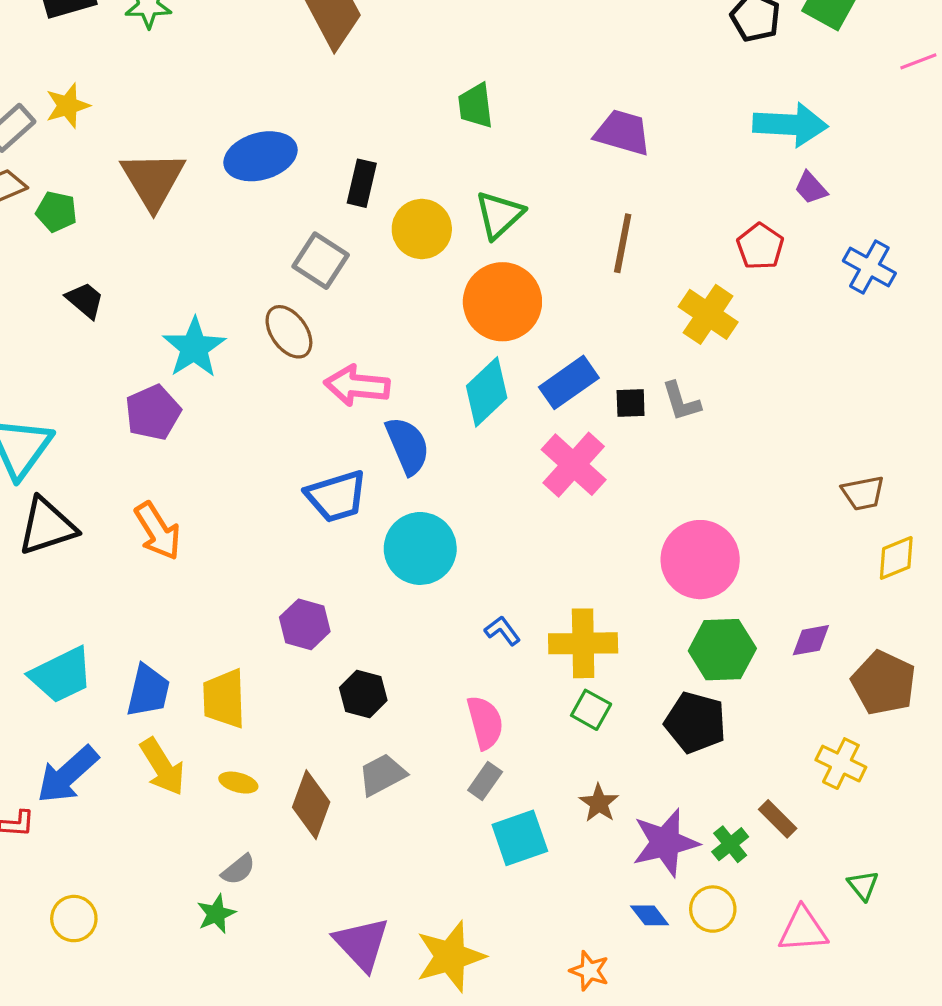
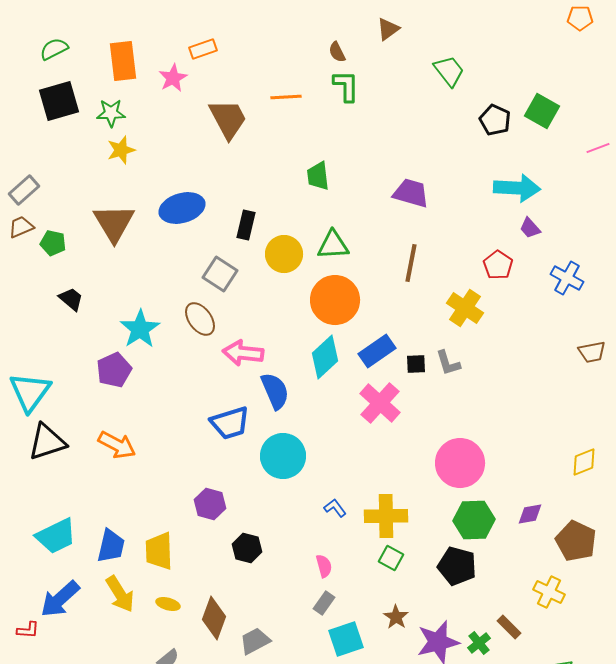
yellow star: (68, 106) -> (121, 150), moved
green triangle: (499, 215) -> (333, 245), turned 40
brown trapezoid: (863, 493) -> (592, 352), moved
orange arrow: (158, 531) -> (117, 445), turned -30
pink semicircle: (485, 722) -> (324, 566), size x0.7
gray trapezoid: (382, 775) -> (255, 641), moved

